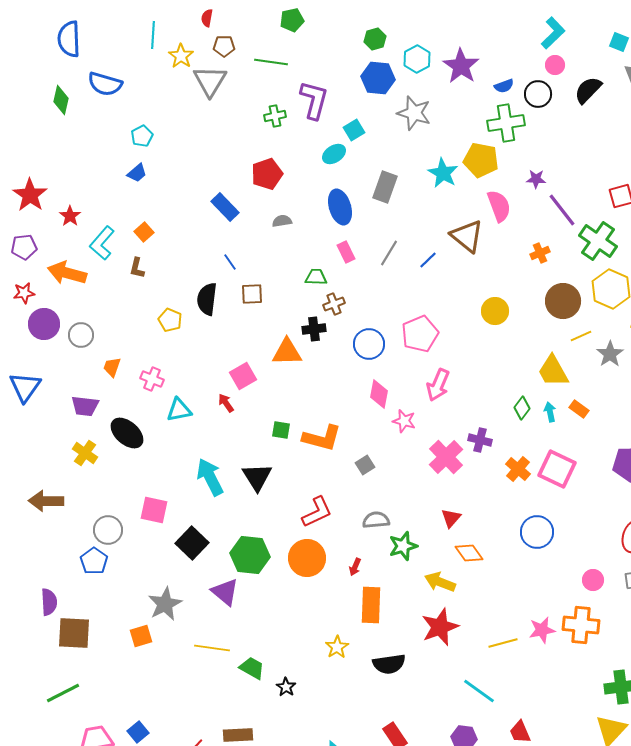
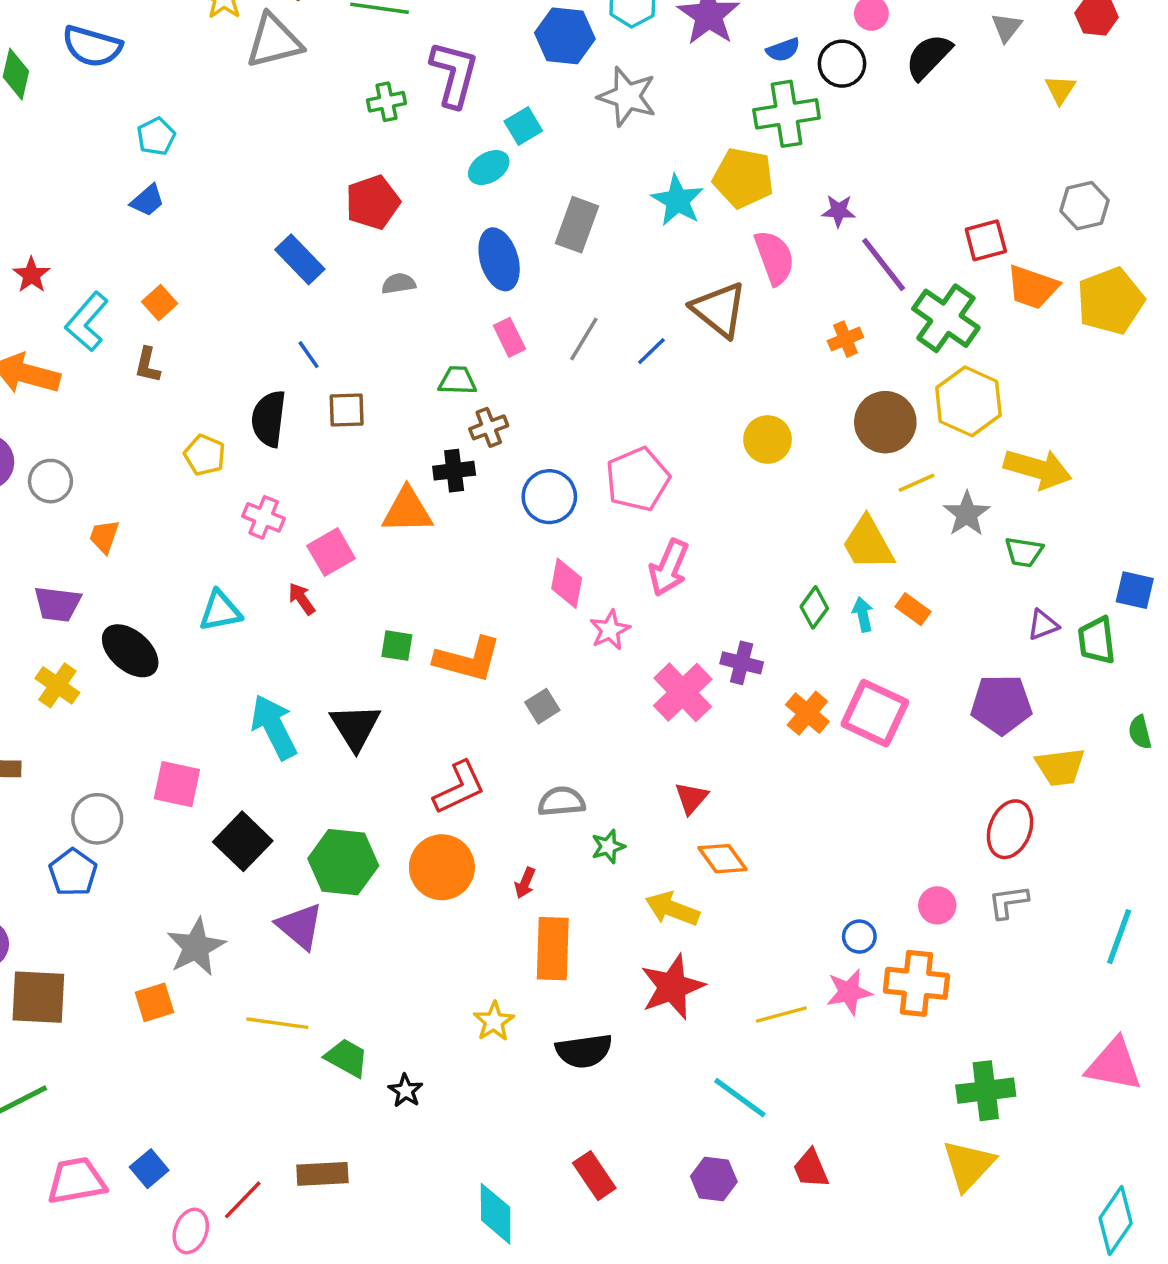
gray triangle: (210, 81) -> (274, 41), turned 45
pink cross: (152, 379) -> (264, 517), moved
pink star: (404, 421) -> (610, 630), turned 30
blue circle: (537, 532) -> (859, 937), moved, size x0.6
green star: (403, 546) -> (608, 846), size x0.7

